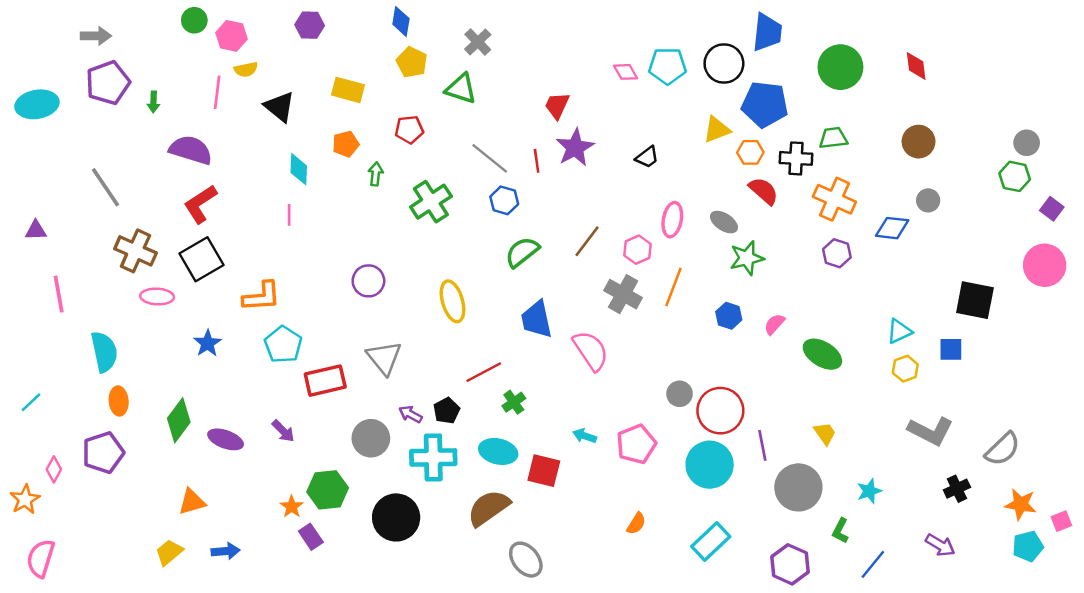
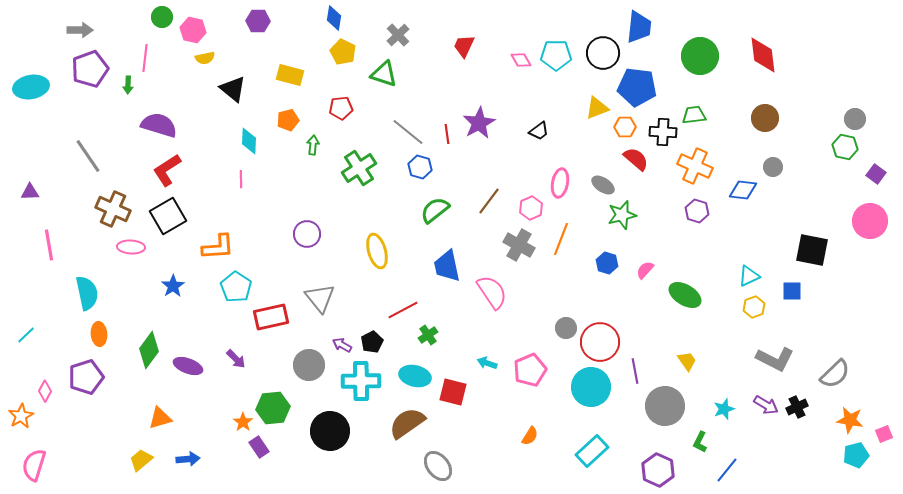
red diamond: (916, 66) -> (763, 55), size x1.5
pink line: (217, 92) -> (145, 58), moved
red trapezoid: (557, 106) -> (464, 46), moved
purple arrow: (940, 545) -> (766, 405), moved

